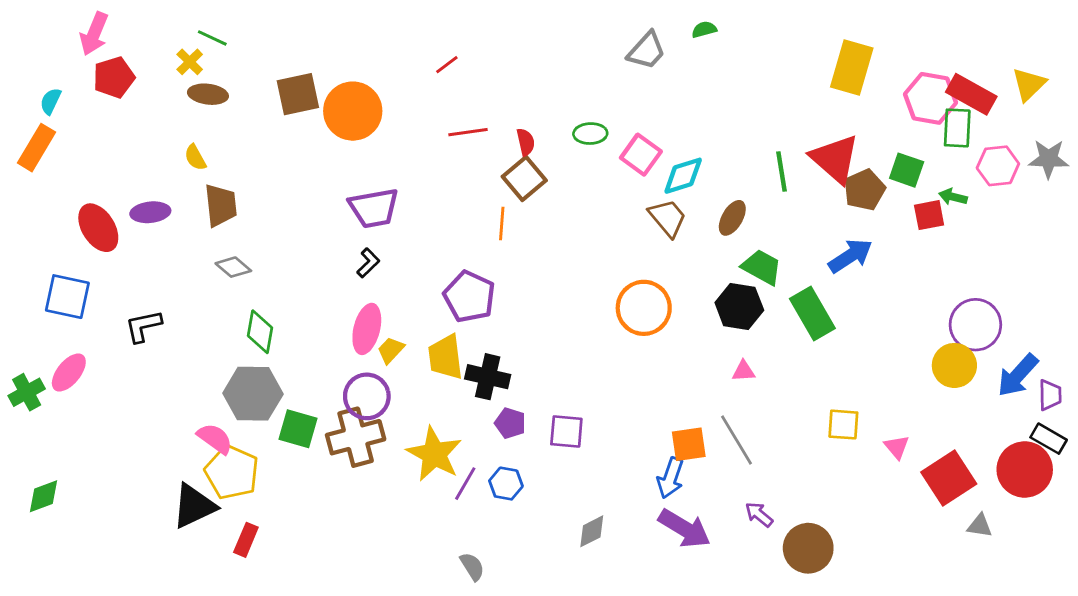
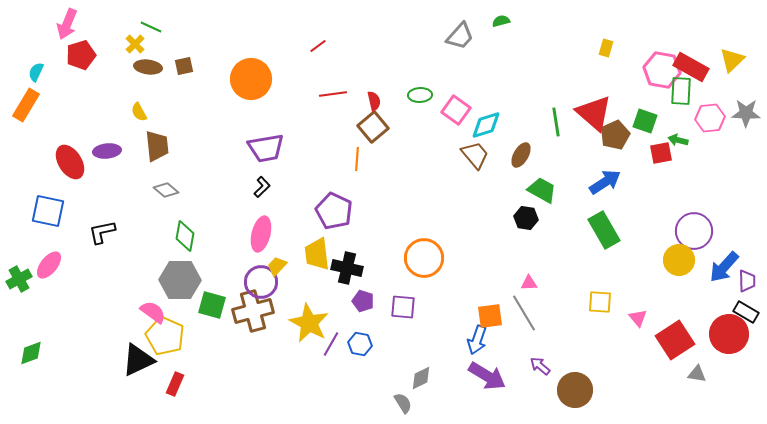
yellow rectangle: (852, 67) -> (606, 48), size x0.5
brown square: (298, 94) -> (184, 66), moved, size x0.6
black hexagon: (739, 306) -> (526, 218), size x0.7
orange circle: (644, 308) -> (424, 258), moved
green rectangle: (812, 313) -> (604, 230), moved
yellow trapezoid: (391, 350) -> (277, 266), moved
pink triangle: (744, 371) -> (529, 283), moved
gray semicircle: (472, 566) -> (403, 403), moved

